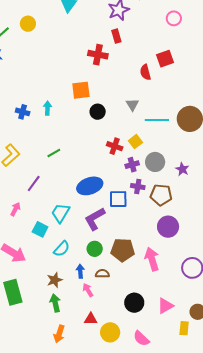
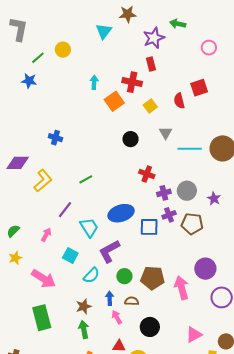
orange square: (81, 90) -> (114, 101), moved, turned -30
cyan arrow: (47, 108) -> (94, 82), moved
yellow square: (135, 142) -> (150, 106), moved
purple cross: (138, 186) -> (169, 215), turned -32
cyan trapezoid: (61, 213) -> (89, 227), moved, turned 115
purple L-shape: (95, 219) -> (109, 251), moved
purple circle: (168, 227) -> (205, 269), moved
black circle: (134, 303) -> (150, 327), moved

